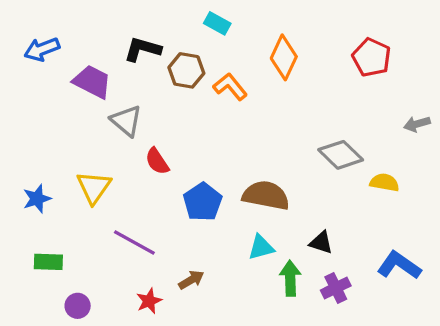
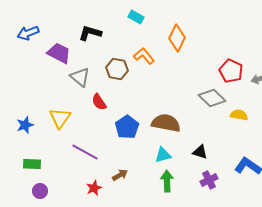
red pentagon: (371, 57) -> (231, 71), moved
brown hexagon: (186, 70) -> (117, 69), moved
green arrow: (290, 278) -> (167, 181), moved
purple circle: (78, 306) -> (40, 191), moved

